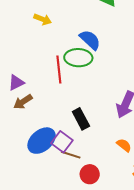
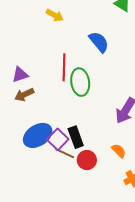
green ellipse: (78, 58) -> (80, 82), moved, turned 72
black rectangle: (81, 119) -> (76, 137), moved
red circle: (90, 174) -> (87, 160), moved

